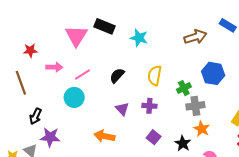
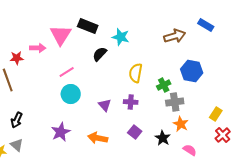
red star: (30, 50) -> (17, 58), moved
pink arrow: (54, 67) -> (38, 48), moved
black semicircle: (117, 76) -> (100, 54), moved
cyan circle: (74, 97) -> (71, 94), moved
black arrow: (36, 116) -> (17, 120), moved
orange arrow: (104, 136) -> (98, 138), moved
purple star: (50, 137) -> (61, 132), moved, turned -30

